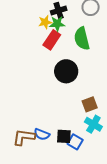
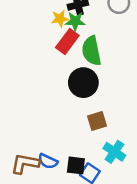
green semicircle: (82, 39) -> (91, 51), moved
brown square: (90, 104) -> (97, 121), moved

